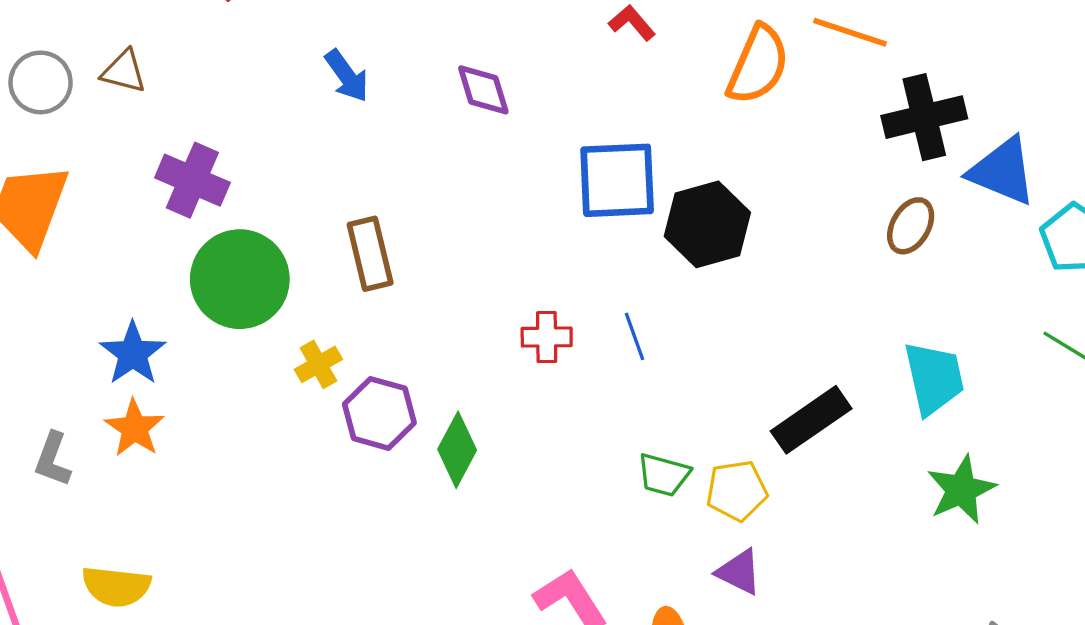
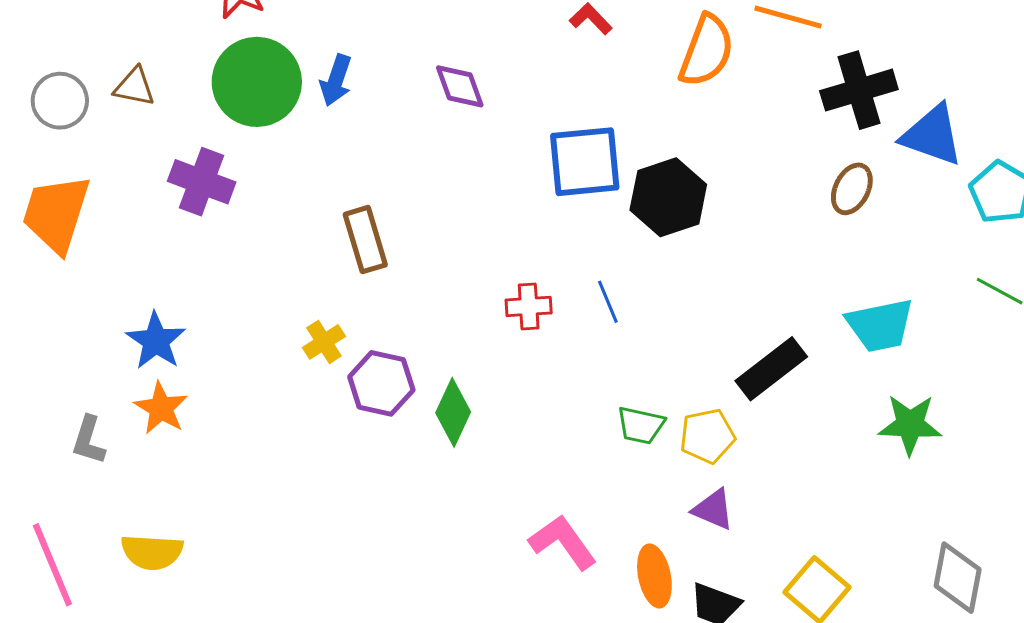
blue arrow: (347, 76) -> (336, 80), turned 57
green circle: (240, 279) -> (257, 82), moved
cyan trapezoid: (934, 378) -> (880, 325), turned 94
green star: (961, 490) -> (910, 425), turned 30

